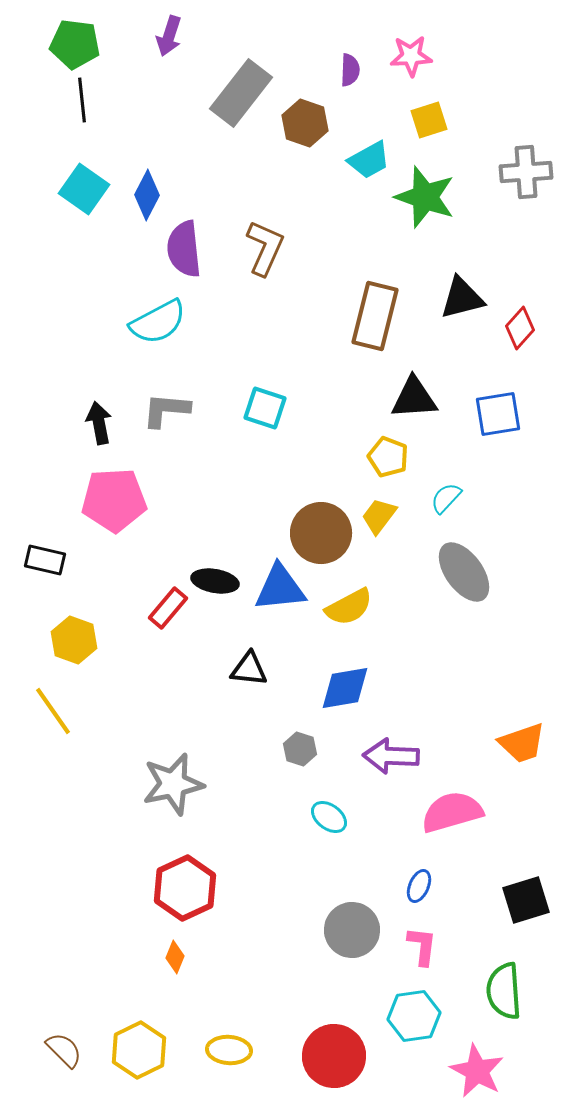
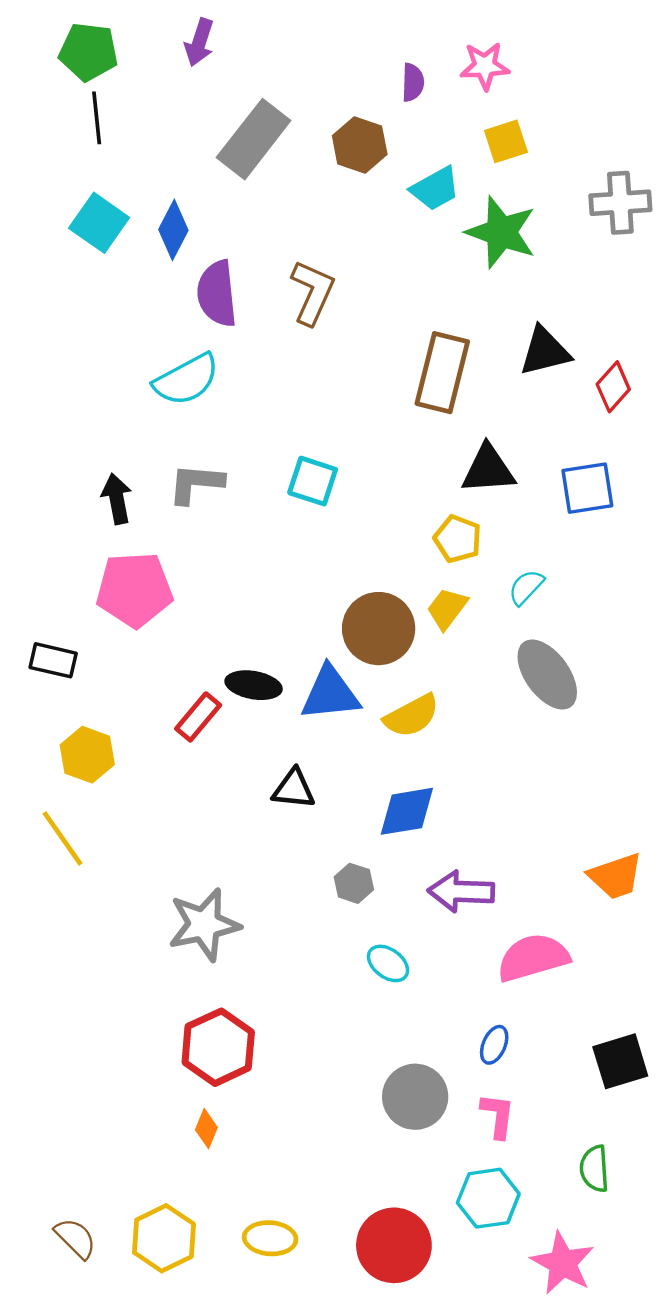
gray rectangle: (241, 93) -> (254, 139), moved
green semicircle: (504, 991) -> (594, 1169), size x0.7

